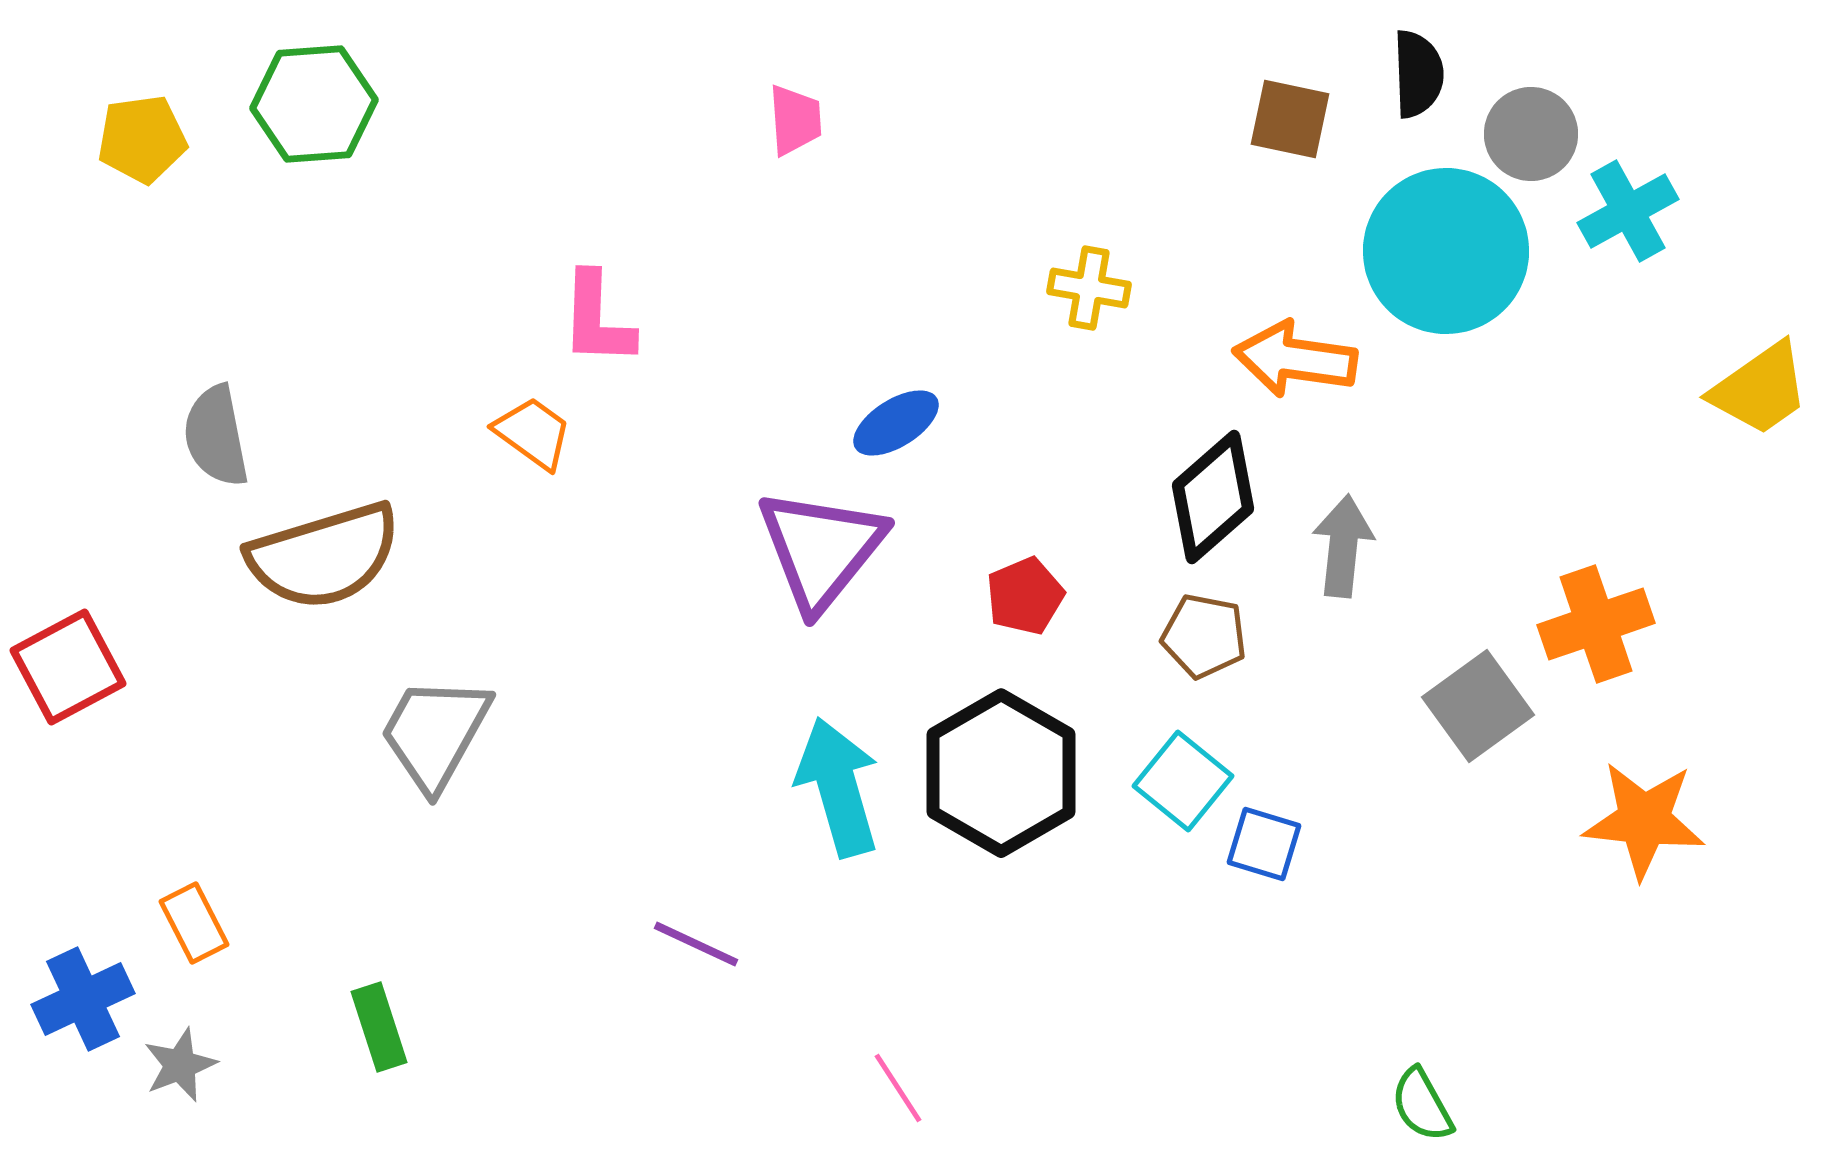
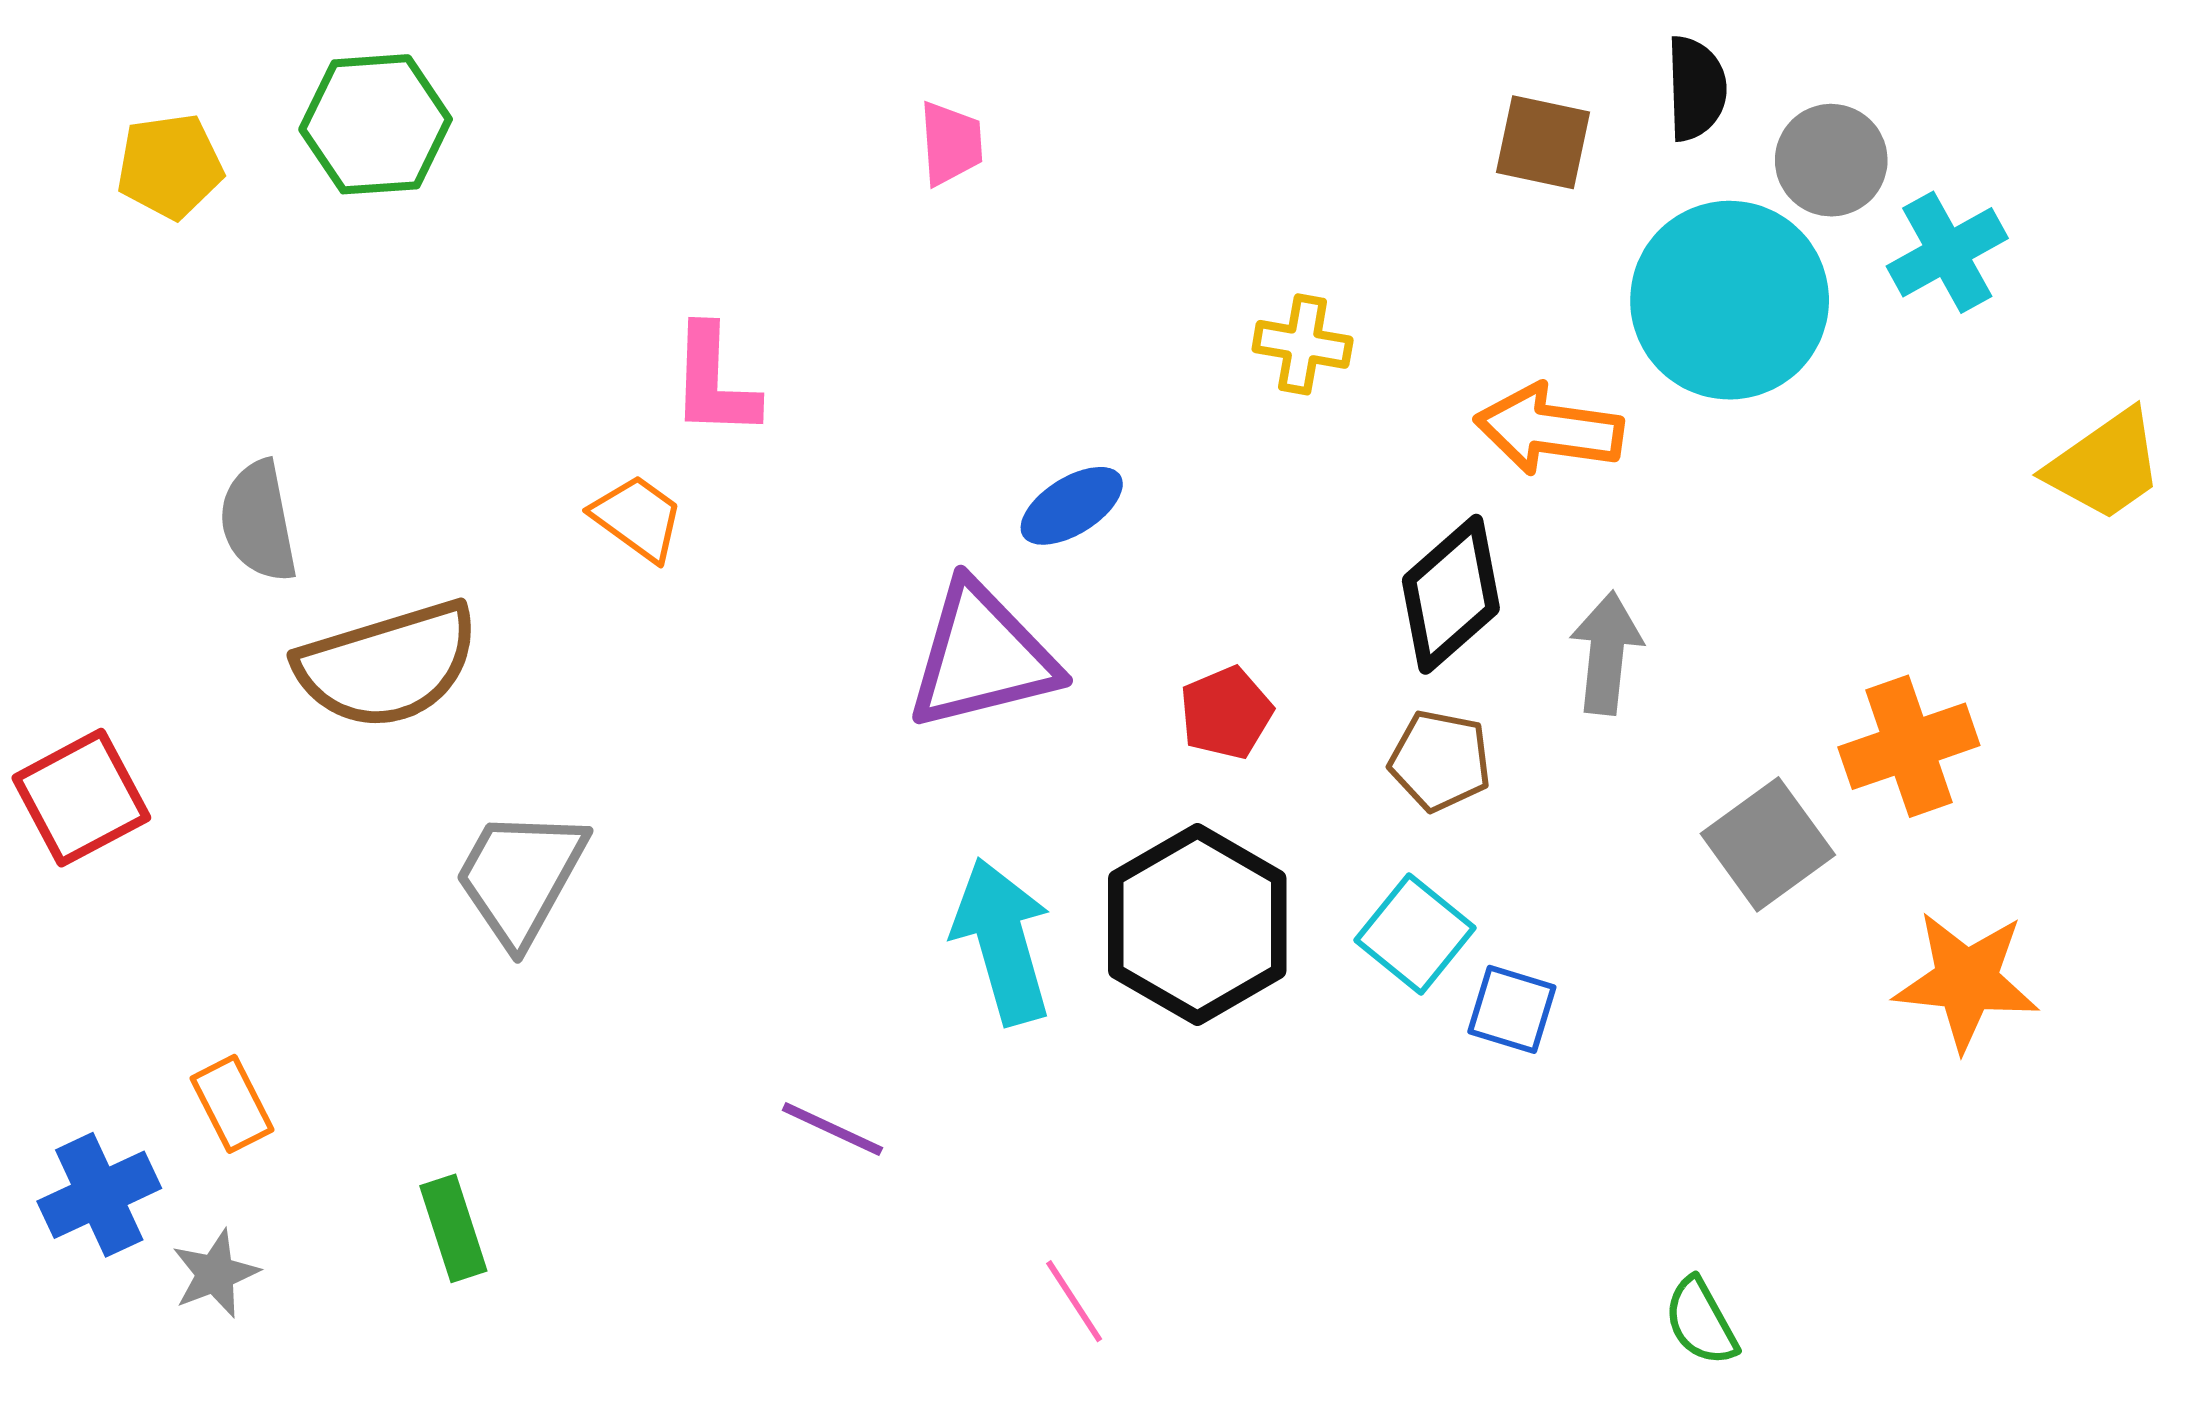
purple triangle: (821, 549) -> (982, 657), turned 37

